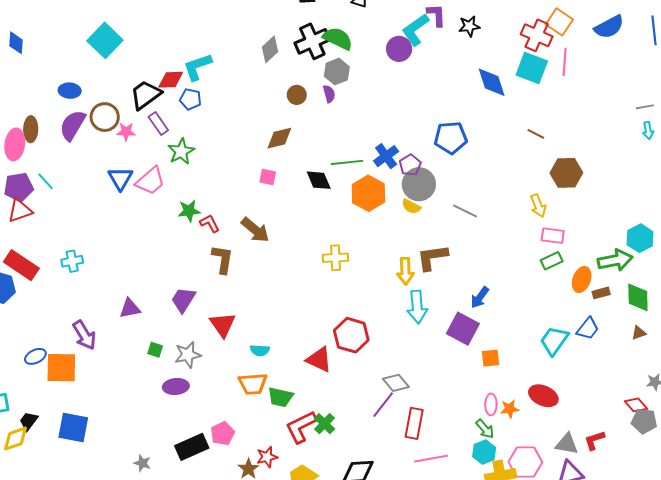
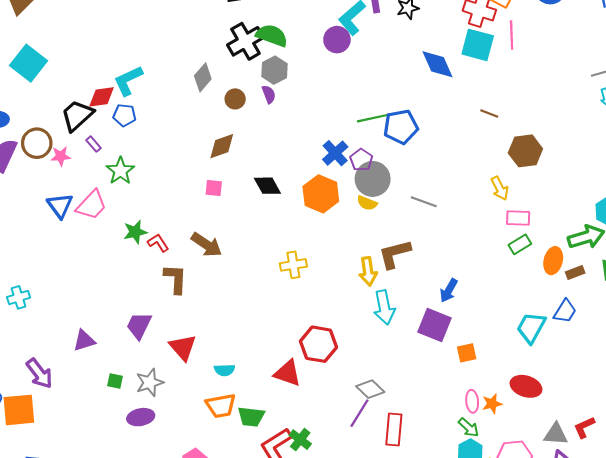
gray diamond: (270, 49) -> (203, 77), moved
purple rectangle: (158, 123) -> (93, 144), size x0.7
green line: (347, 162) -> (374, 118), moved

